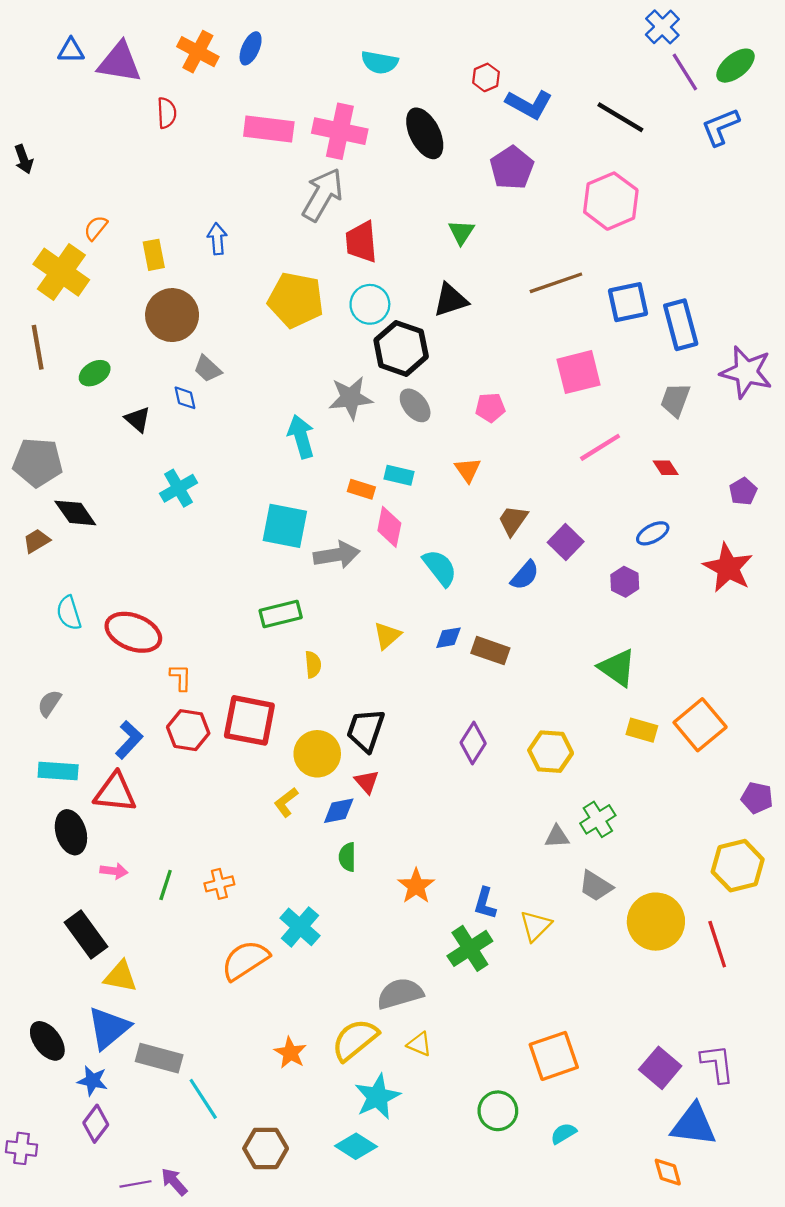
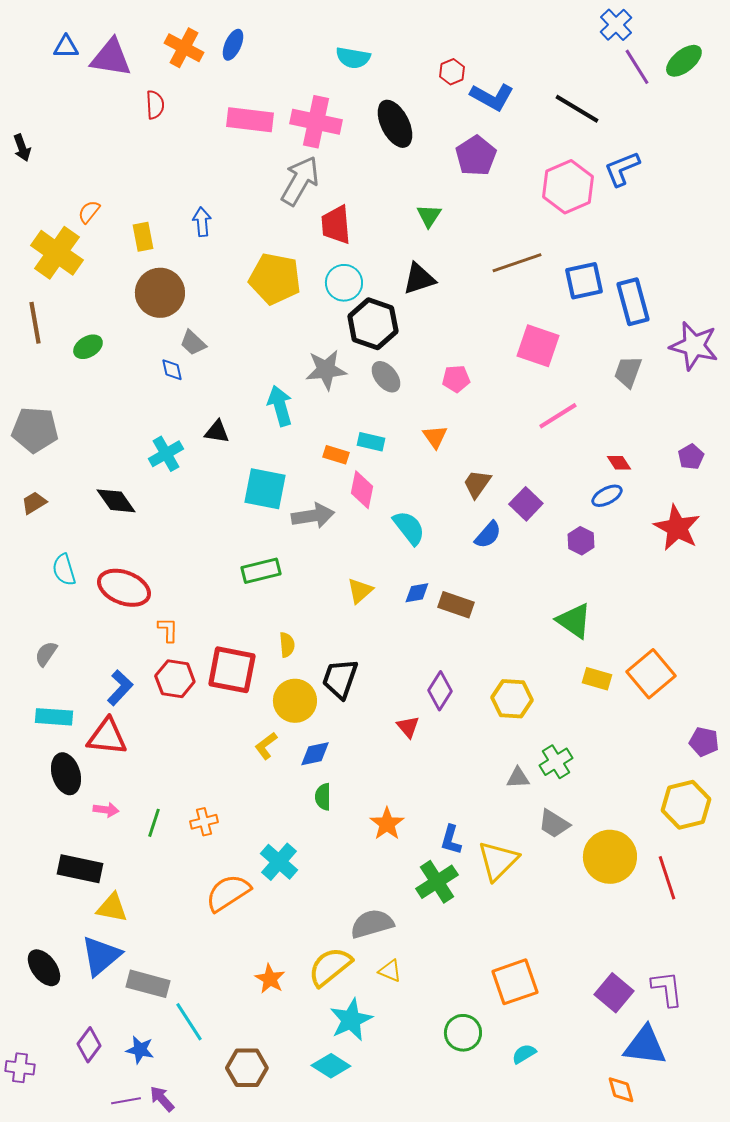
blue L-shape: (720, 127) -> (622, 169), moved
pink square: (579, 372) -> (538, 346), turned 33
black triangle: (138, 419) -> (217, 432), moved, turned -32
red diamond: (666, 468) -> (619, 463), moved
black diamond: (75, 513) -> (116, 501), moved
yellow semicircle: (313, 665) -> (287, 645), moved
red triangle: (367, 782) -> (408, 727), moved
yellow triangle: (536, 926) -> (498, 861), size x1.4
black rectangle: (86, 934) -> (80, 869), turned -42
blue star: (92, 1081) -> (140, 1050), moved

